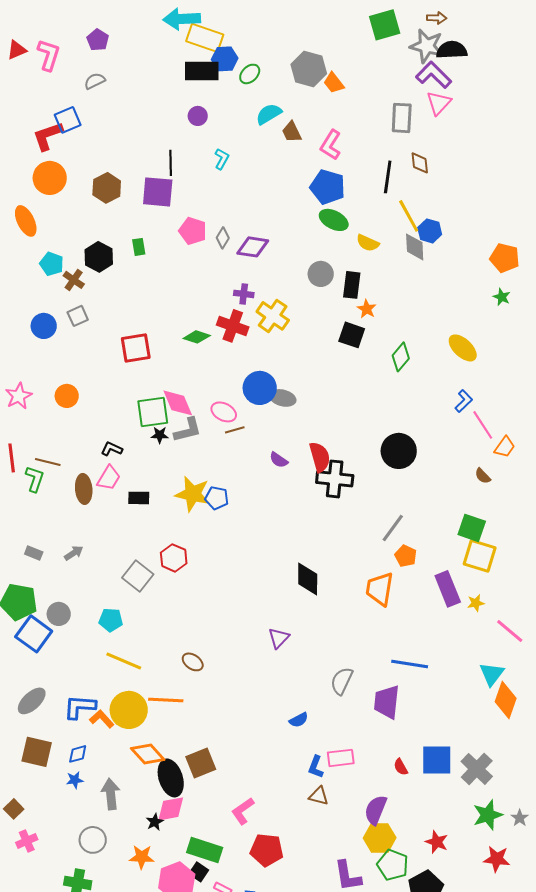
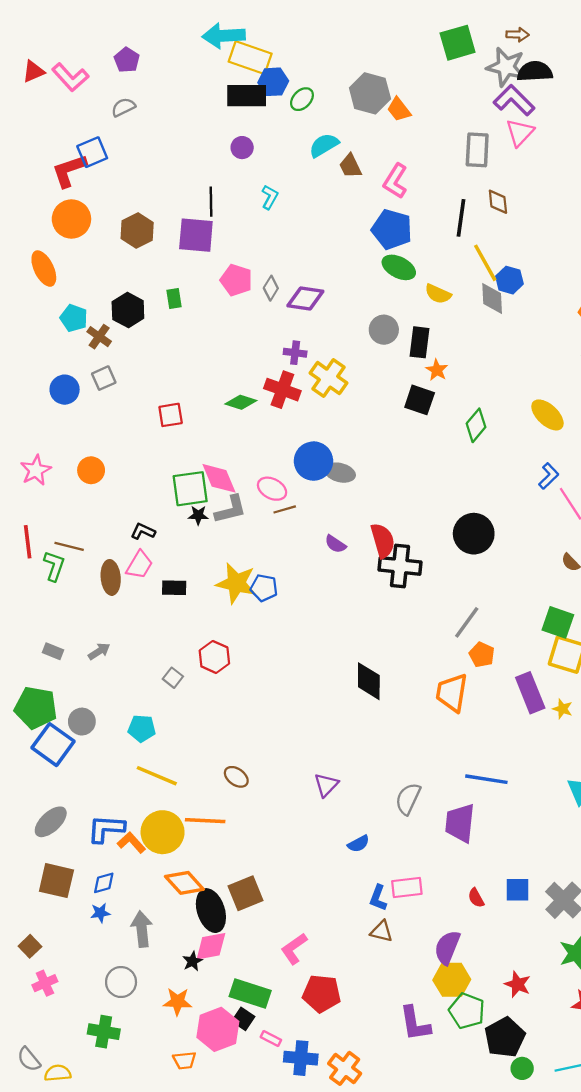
pink L-shape: (49, 55) -> (70, 77), turned 120
red square: (136, 348) -> (171, 415), size x0.7
gray square: (138, 576) -> (173, 678), size x0.6
yellow star: (476, 603) -> (562, 709), turned 30
purple triangle: (279, 638) -> (326, 785), moved
blue square: (437, 760) -> (518, 890), size x0.7

